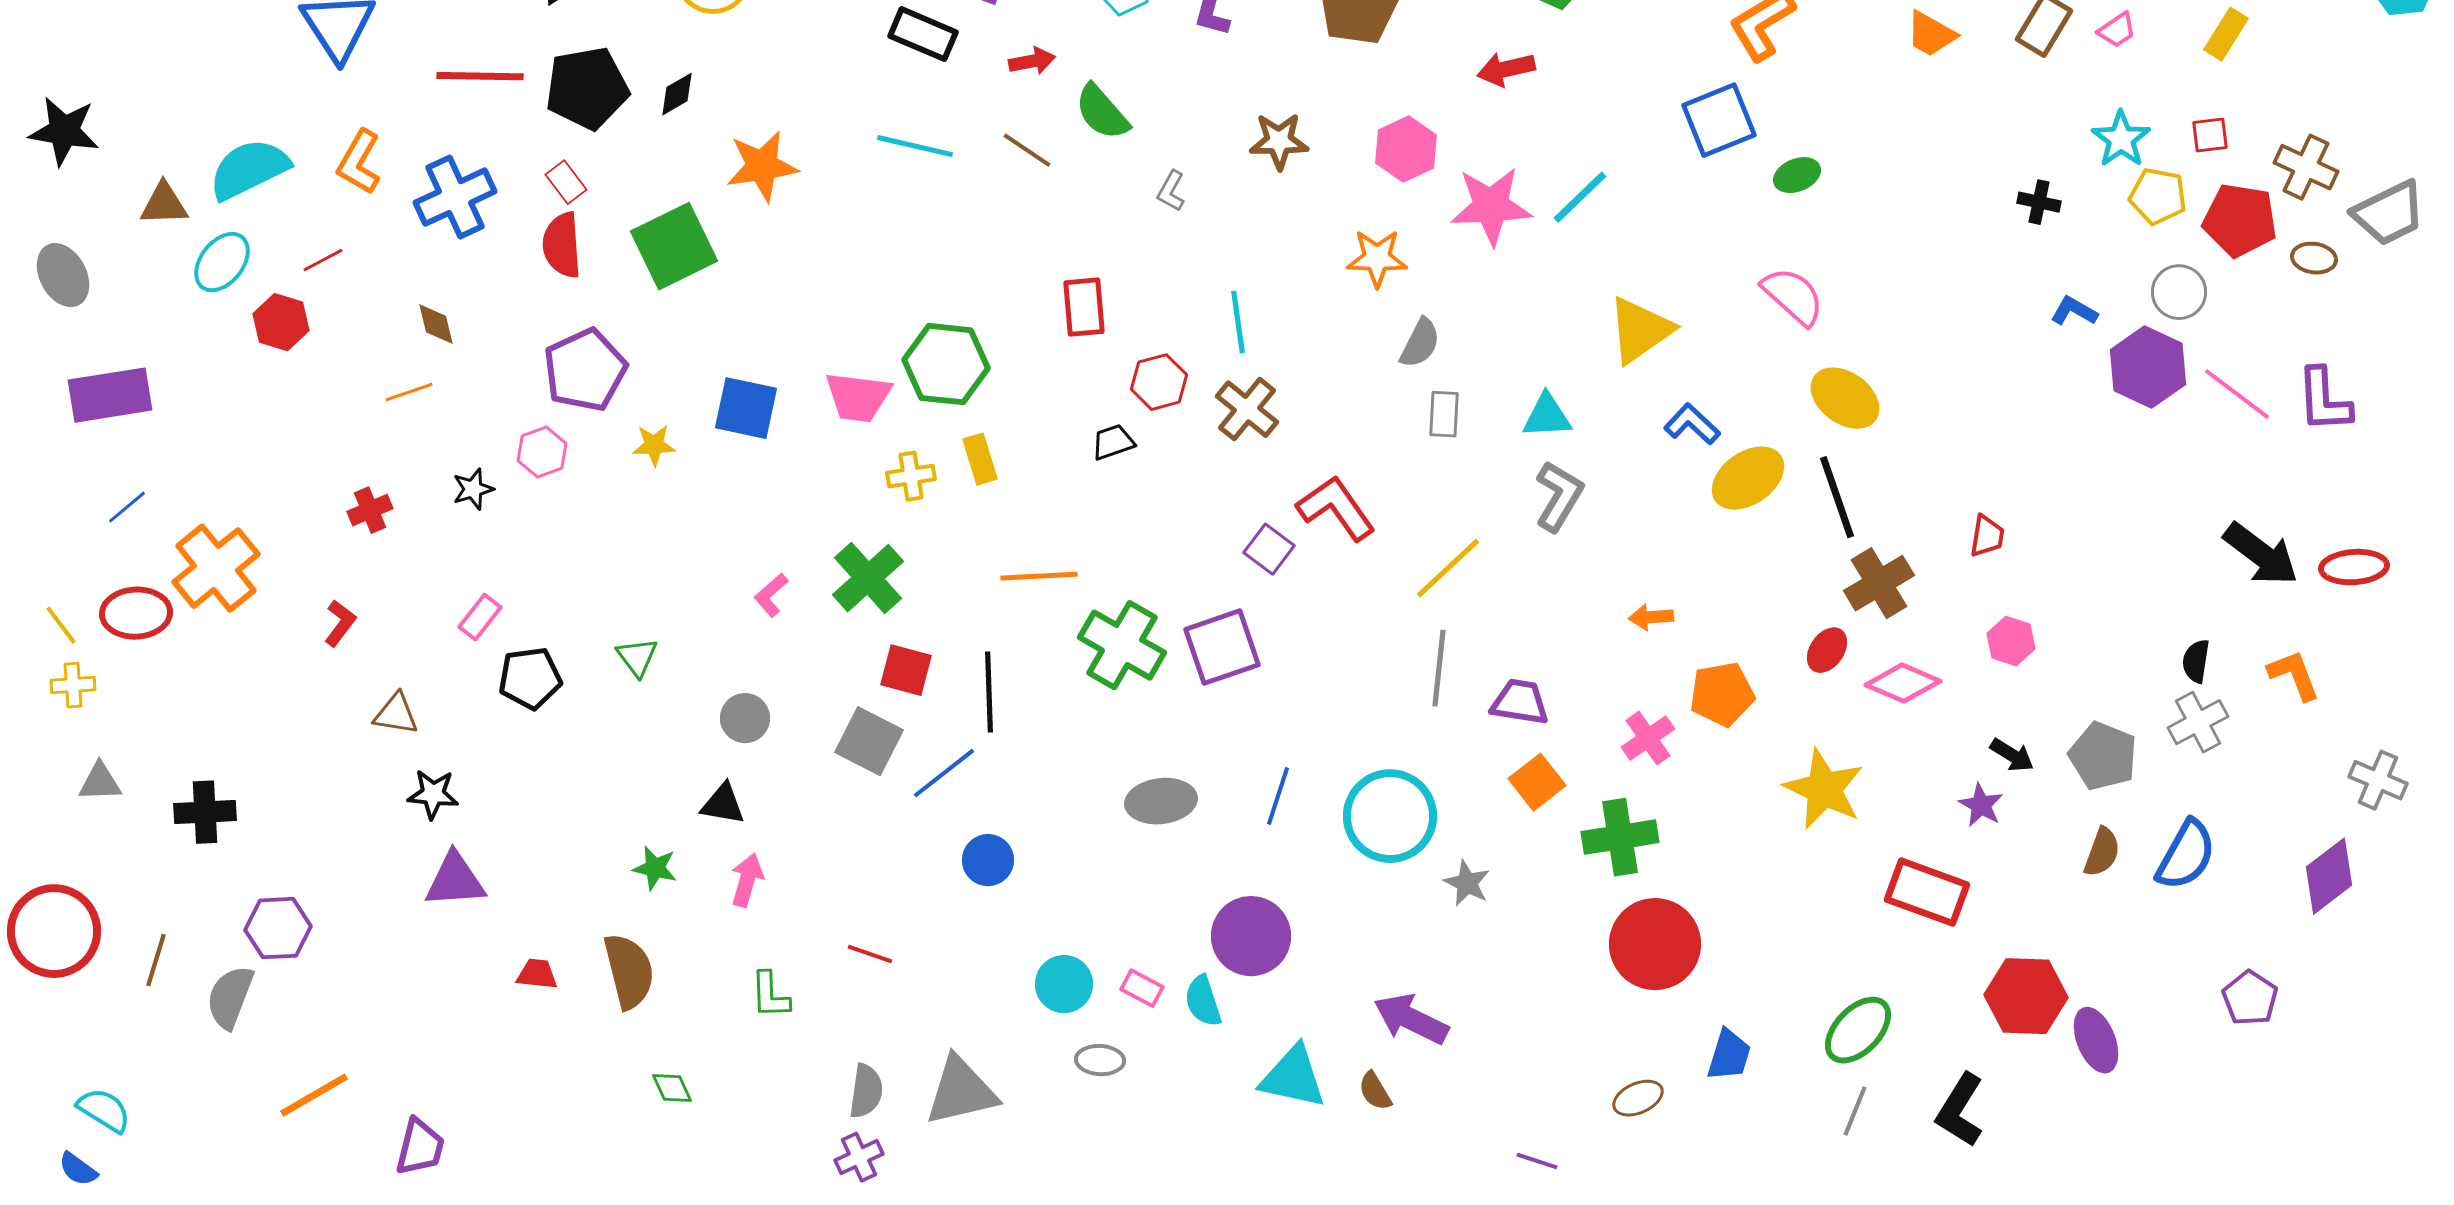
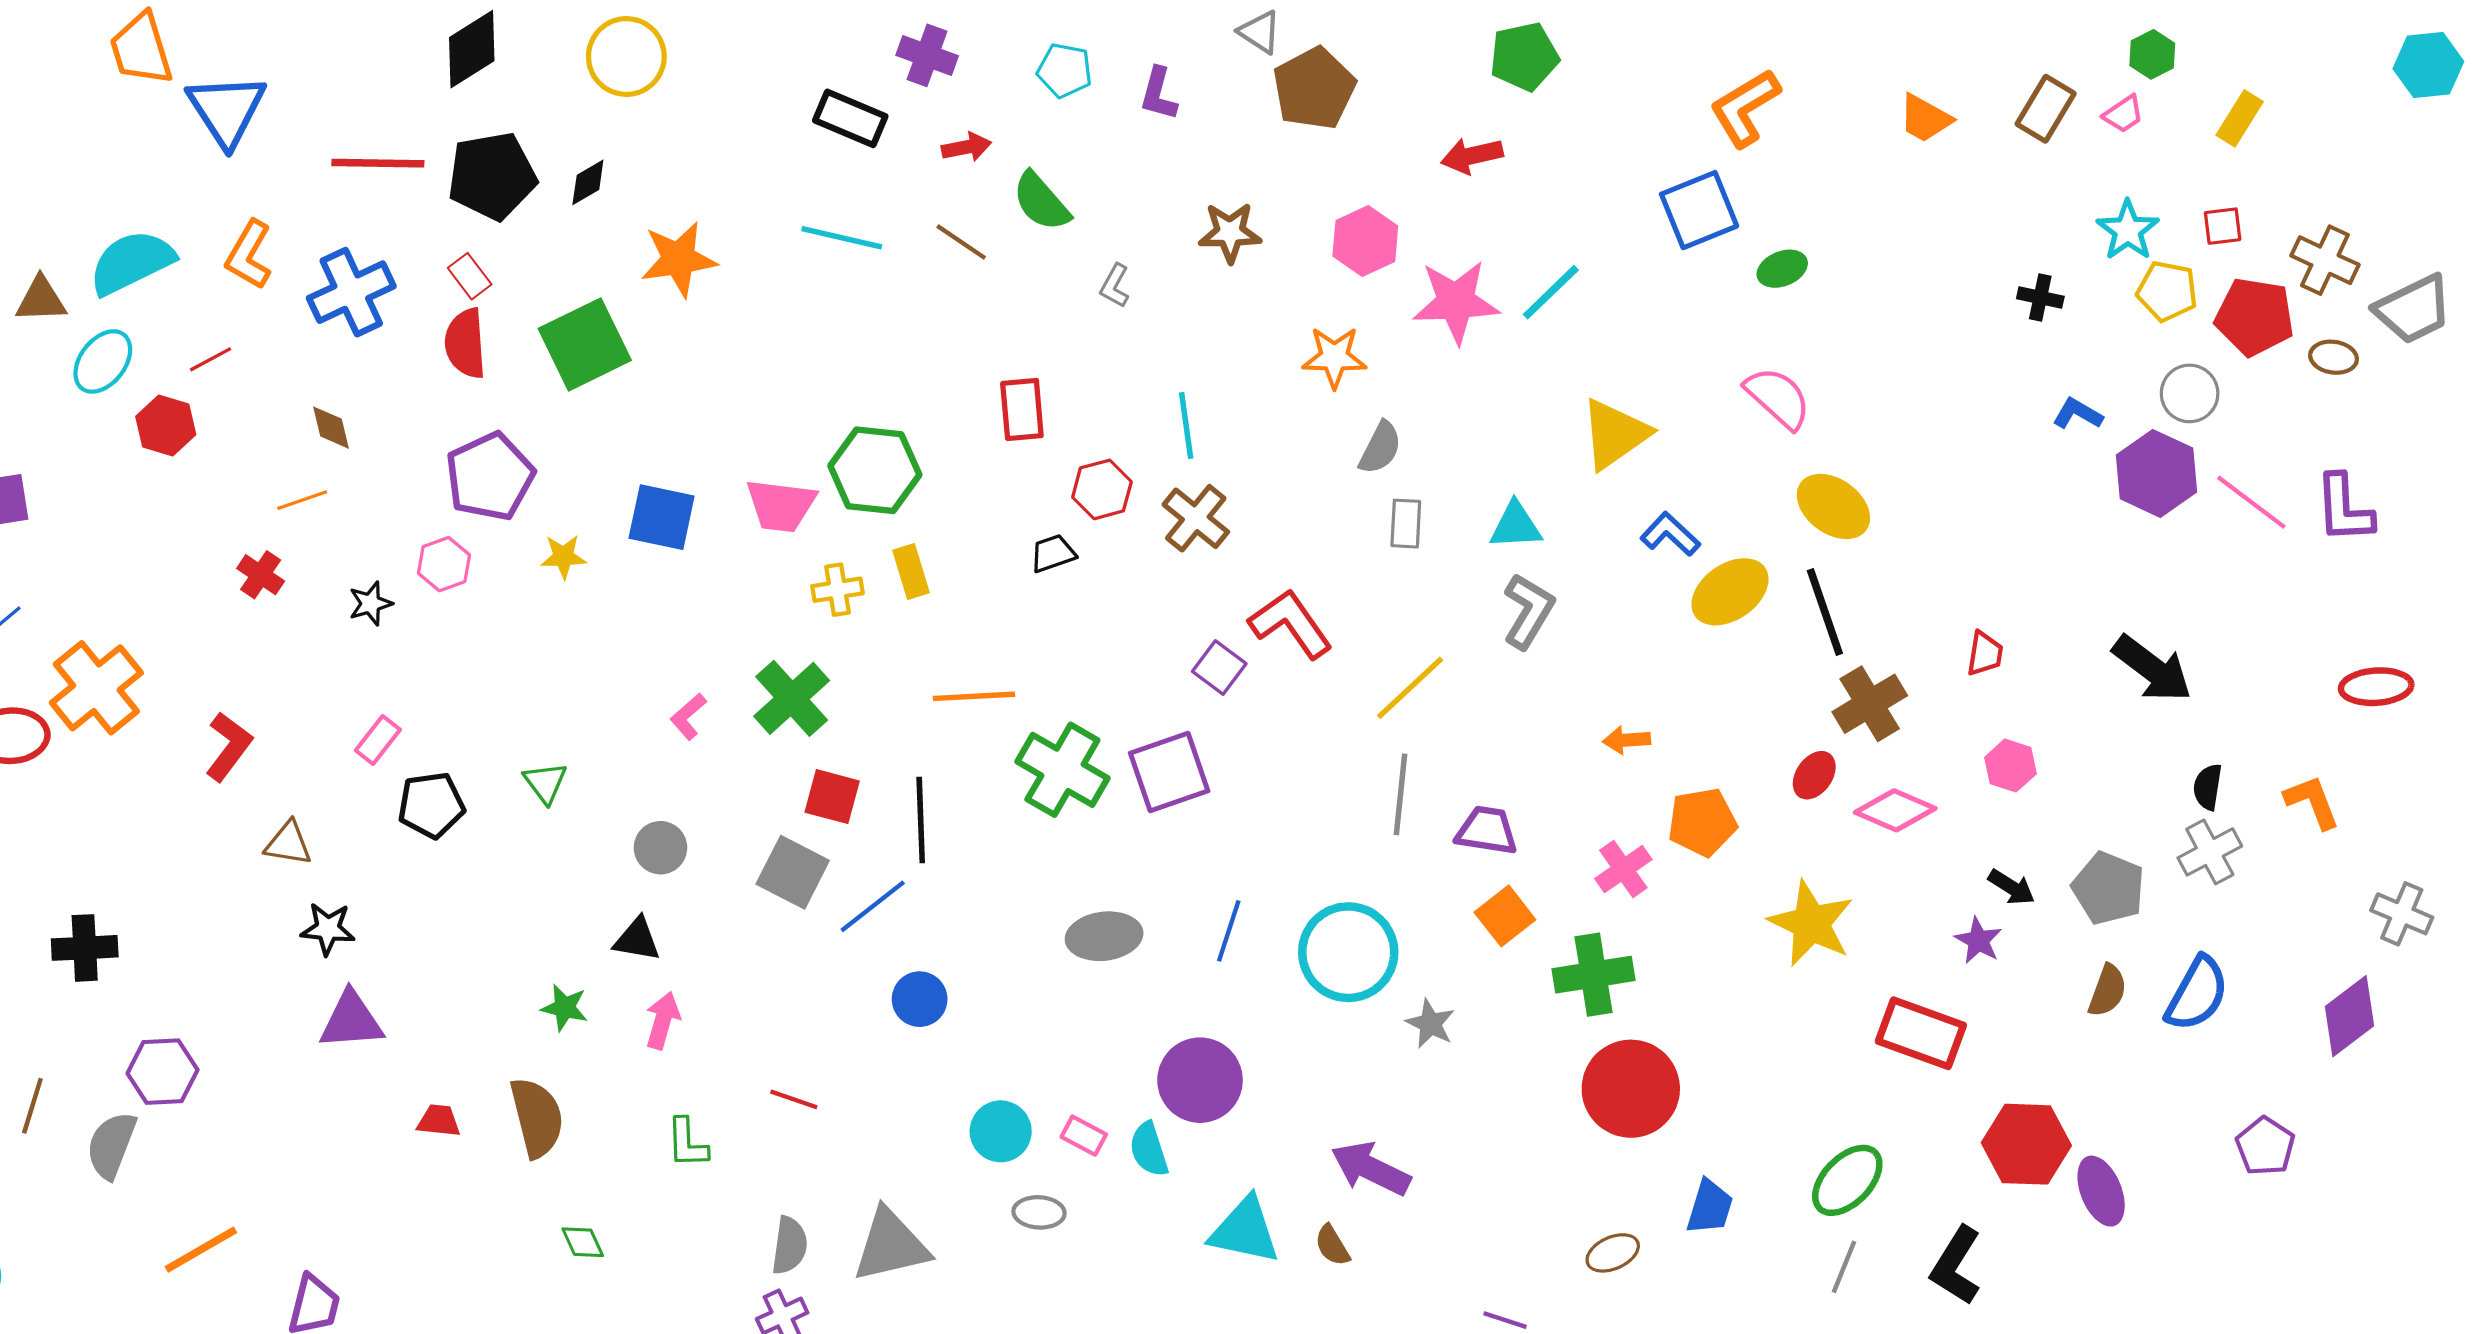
red cross: (370, 510) -> (261, 575), moved, turned -33
black arrow: (2261, 554) -> (2152, 669), moved
red L-shape: (340, 623) -> (229, 746), size x1.4

